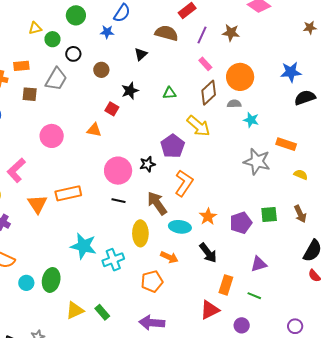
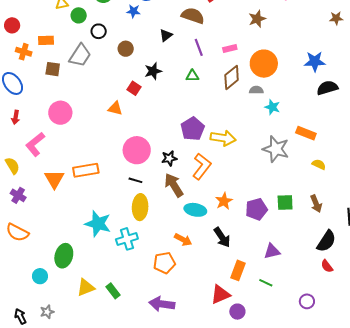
brown star: (231, 33) -> (257, 19), turned -30
purple line: (202, 35) -> (199, 47), moved, turned -48
pink rectangle: (205, 64) -> (230, 49), turned -64
yellow arrow: (198, 126) -> (223, 138), moved, turned -35
pink circle: (52, 136) -> (60, 113), moved
black star: (147, 164) -> (169, 158), moved
yellow ellipse: (140, 233) -> (140, 207), moved
cyan circle: (26, 283) -> (40, 276), moved
purple circle: (242, 325) -> (237, 312), moved
purple circle: (295, 326) -> (307, 301), moved

